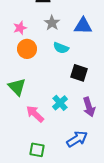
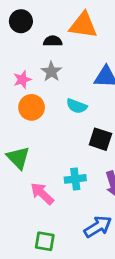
gray star: (52, 23) -> (51, 72), moved
cyan cross: (60, 103) -> (75, 179), turned 35

